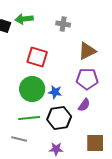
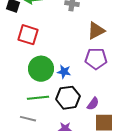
red square: (37, 57) -> (28, 35), moved
purple semicircle: (84, 105) -> (93, 104), moved

